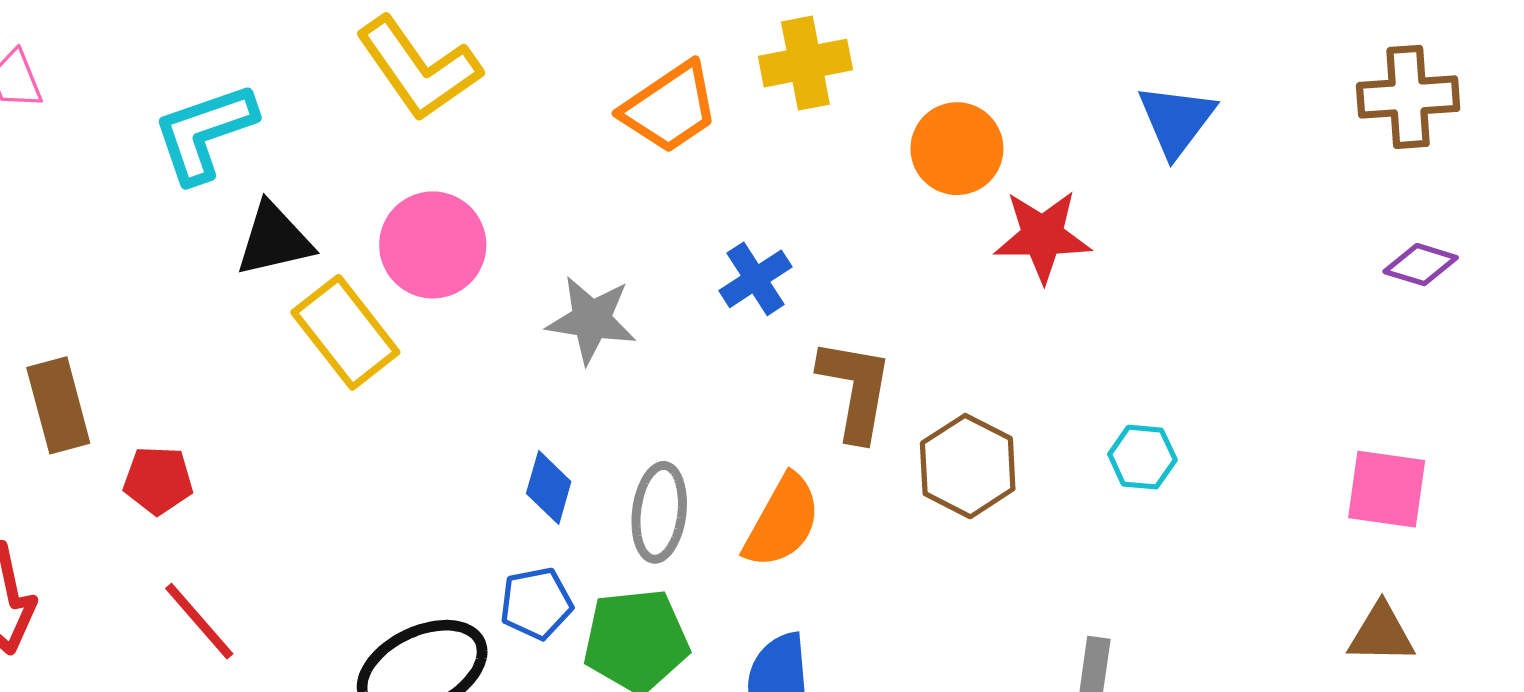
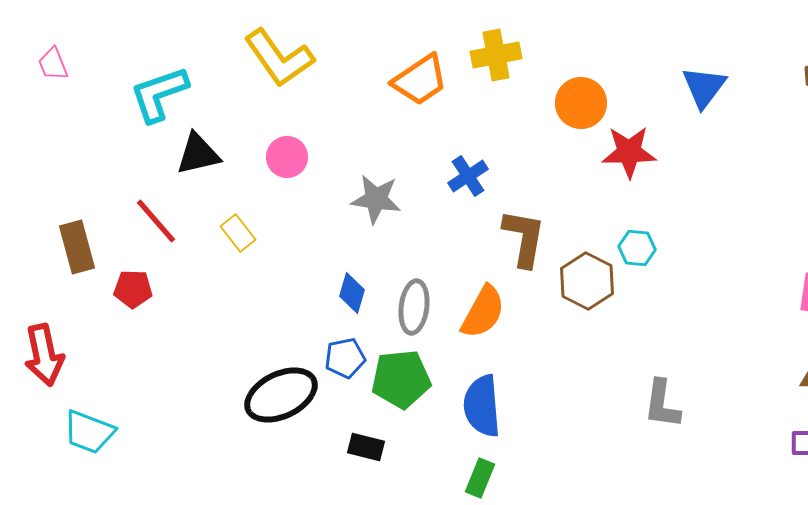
pink circle: (433, 245) -> (287, 157), size x0.7
yellow rectangle: (345, 332) -> (238, 233), moved, size x0.6
cyan hexagon: (1142, 457) -> (637, 248), moved
red line: (199, 621) -> (156, 221), moved

